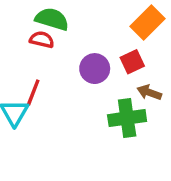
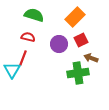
orange rectangle: (148, 22) -> (75, 17), moved
red semicircle: (42, 40) -> (28, 37), moved

